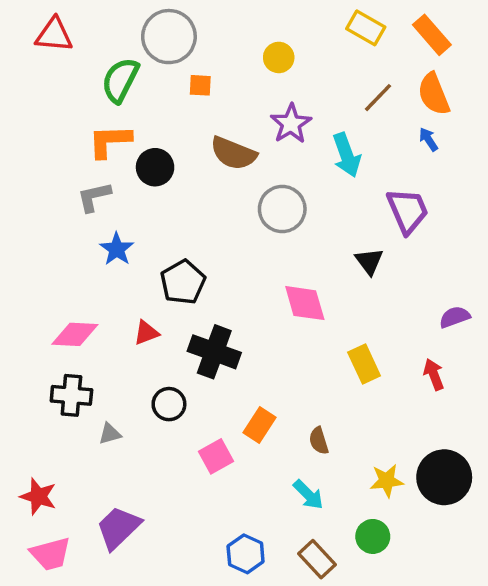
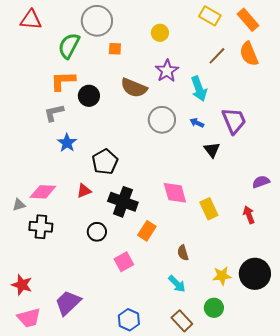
blue arrow: (428, 139) -> (197, 123), moved, turned -32
pink diamond: (305, 303) -> (175, 193), moved
orange rectangle: (260, 425) -> (147, 231), moved
gray triangle: (110, 434) -> (19, 205), moved
blue hexagon: (246, 554) -> (129, 320), moved

